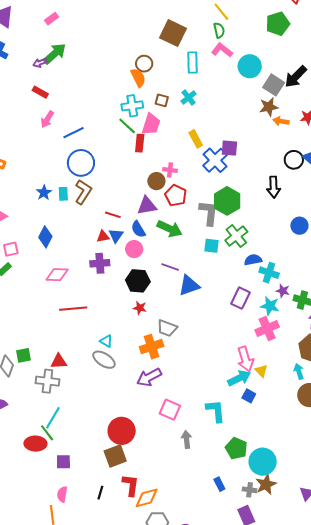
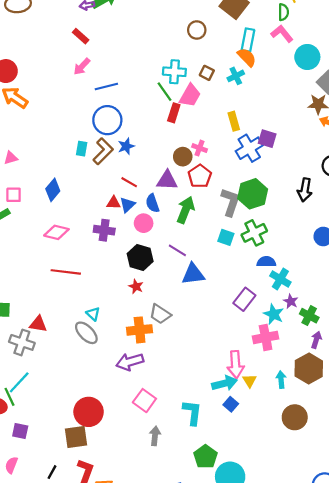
orange semicircle: (138, 78) -> (247, 57), moved, turned -30
blue star: (44, 193) -> (126, 146), moved
green arrow: (170, 229) -> (186, 210), turned -105
cyan arrow: (299, 371) -> (281, 380), moved

